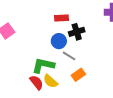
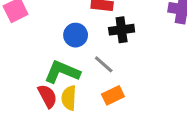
blue circle: (59, 41) -> (76, 35), moved
yellow semicircle: (50, 81) -> (69, 98), turned 42

